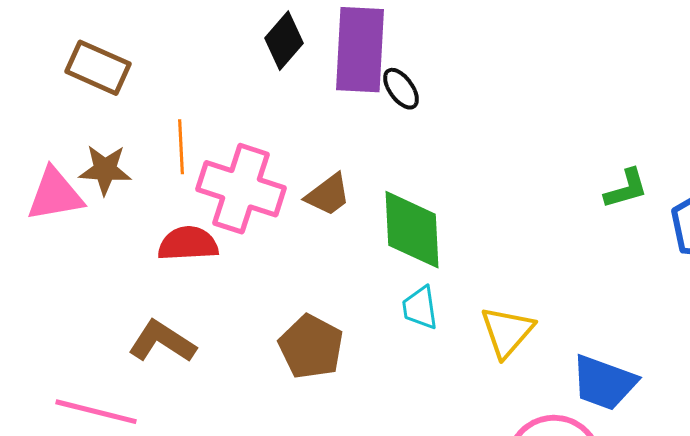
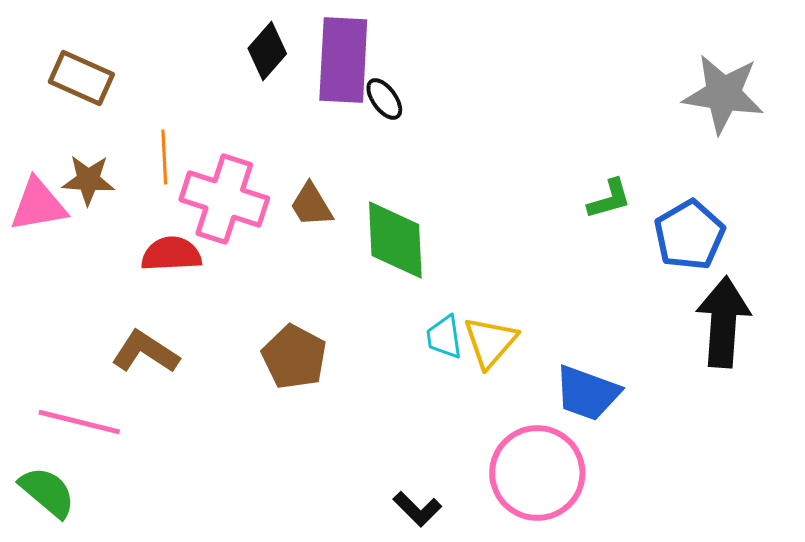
brown trapezoid: (328, 195) -> (311, 205), turned 96
cyan trapezoid: (420, 308) -> (444, 337), moved

